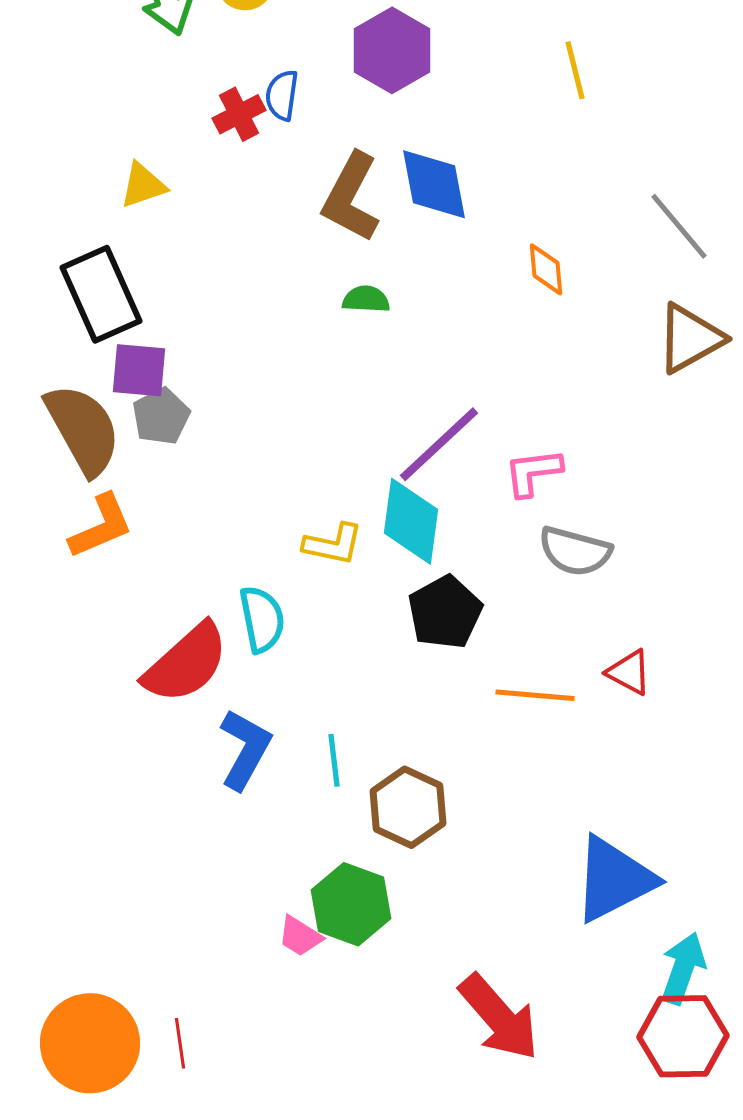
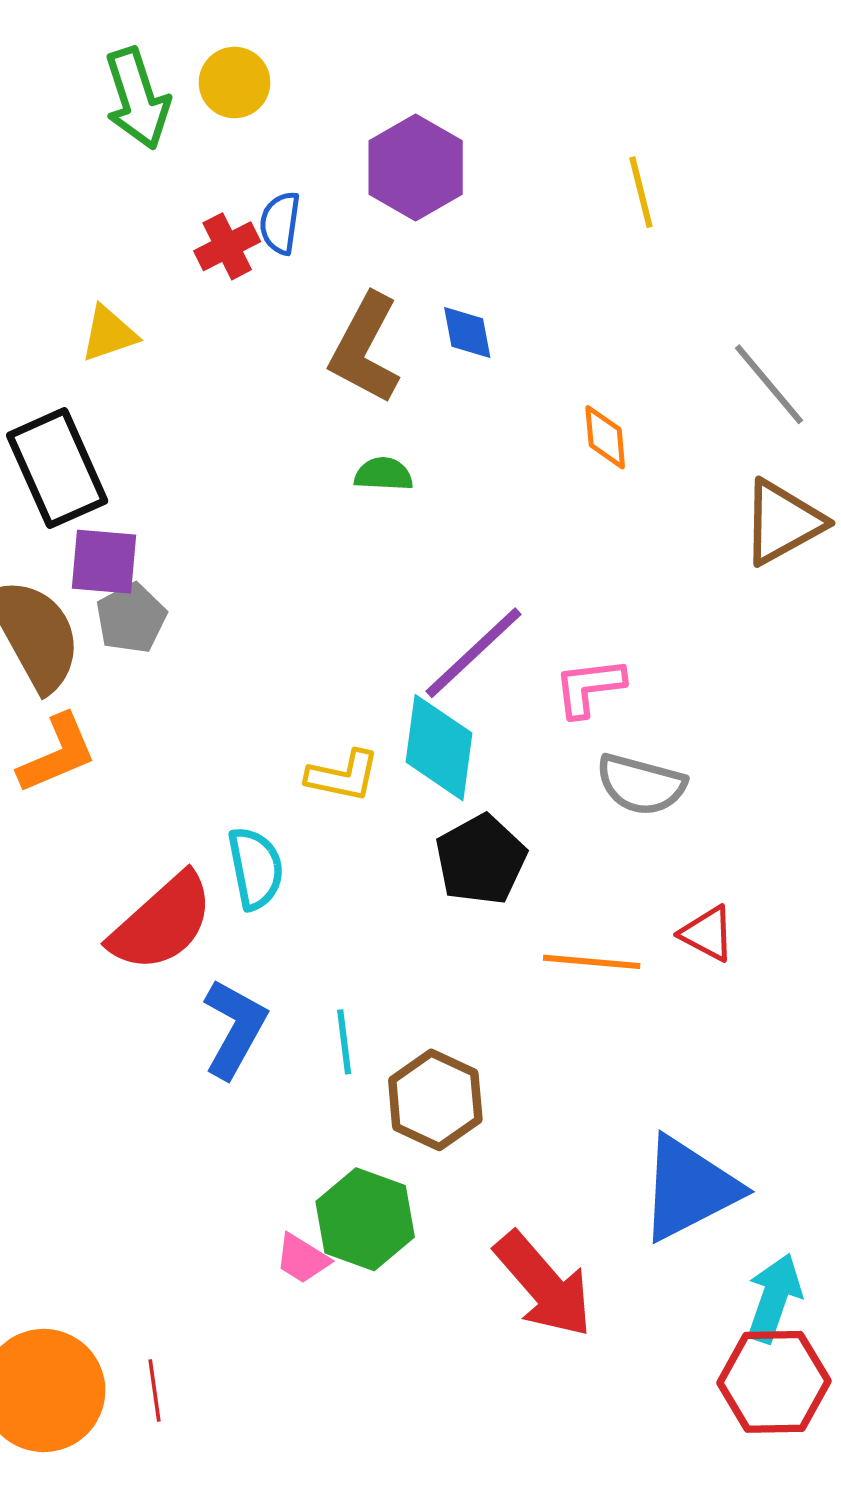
blue diamond: (434, 184) -> (467, 333), size x0.6
red arrow: (499, 1017) -> (544, 1285), moved

